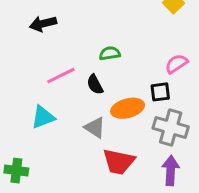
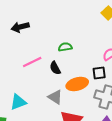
cyan triangle: (43, 117) -> (18, 102), moved

